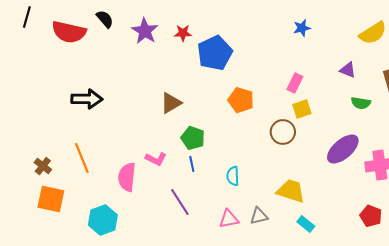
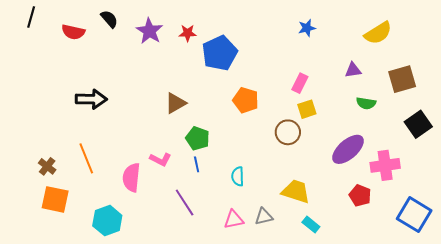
red semicircle: (69, 32) -> (73, 32), size x0.7
purple triangle: (348, 70) -> (353, 70), turned -30
red pentagon: (371, 216) -> (360, 195), moved

